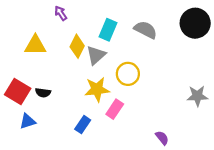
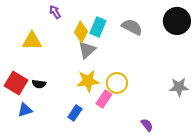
yellow diamond: (77, 46) -> (81, 32), moved
yellow circle: (128, 74) -> (117, 83), moved

